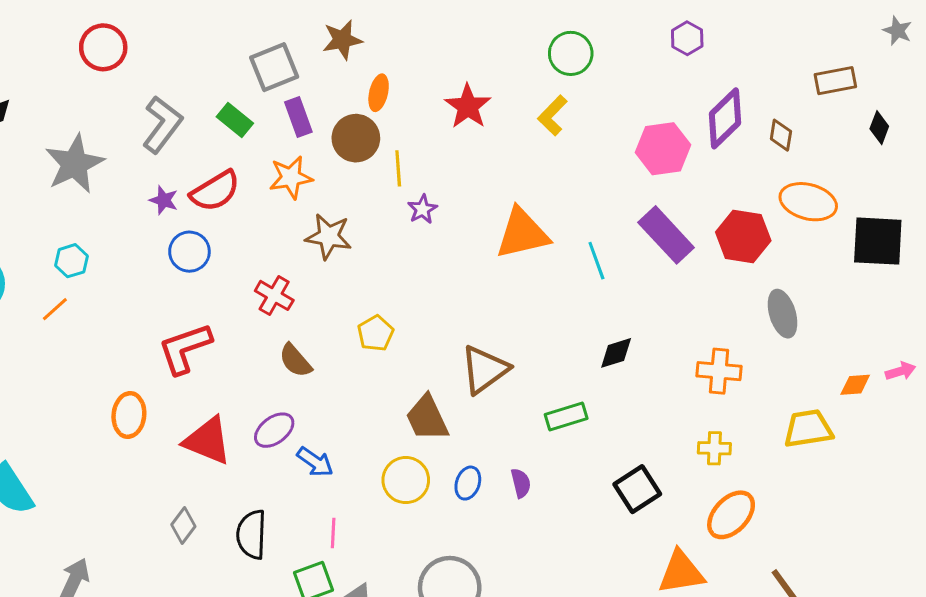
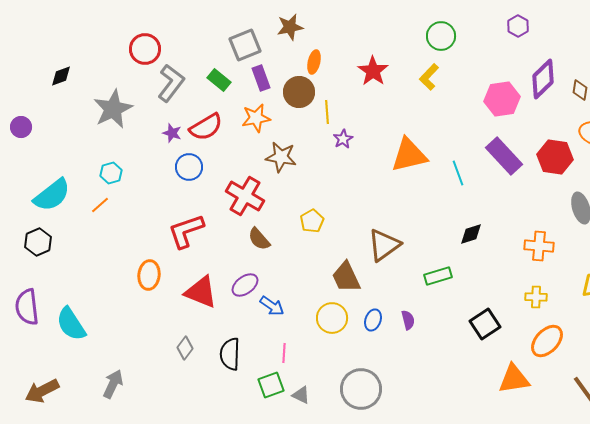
red circle: (103, 47) -> (145, 49), moved
red cross: (274, 295) -> (245, 196), size x1.5

